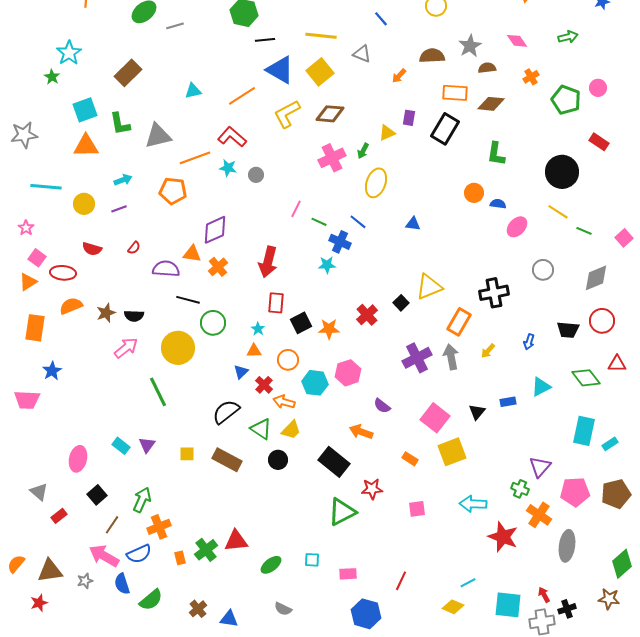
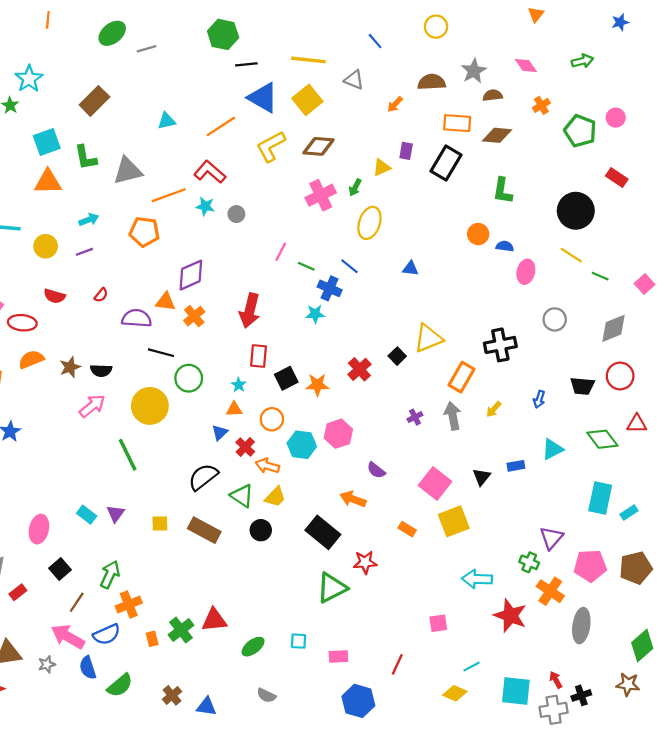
pink ellipse: (517, 227) -> (526, 272), turned -30
purple cross: (417, 358) -> (415, 417), size x0.5
pink square: (417, 509) -> (438, 623), moved

